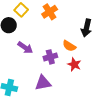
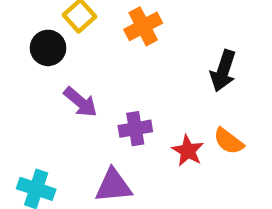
orange semicircle: (69, 46) -> (229, 141), moved

